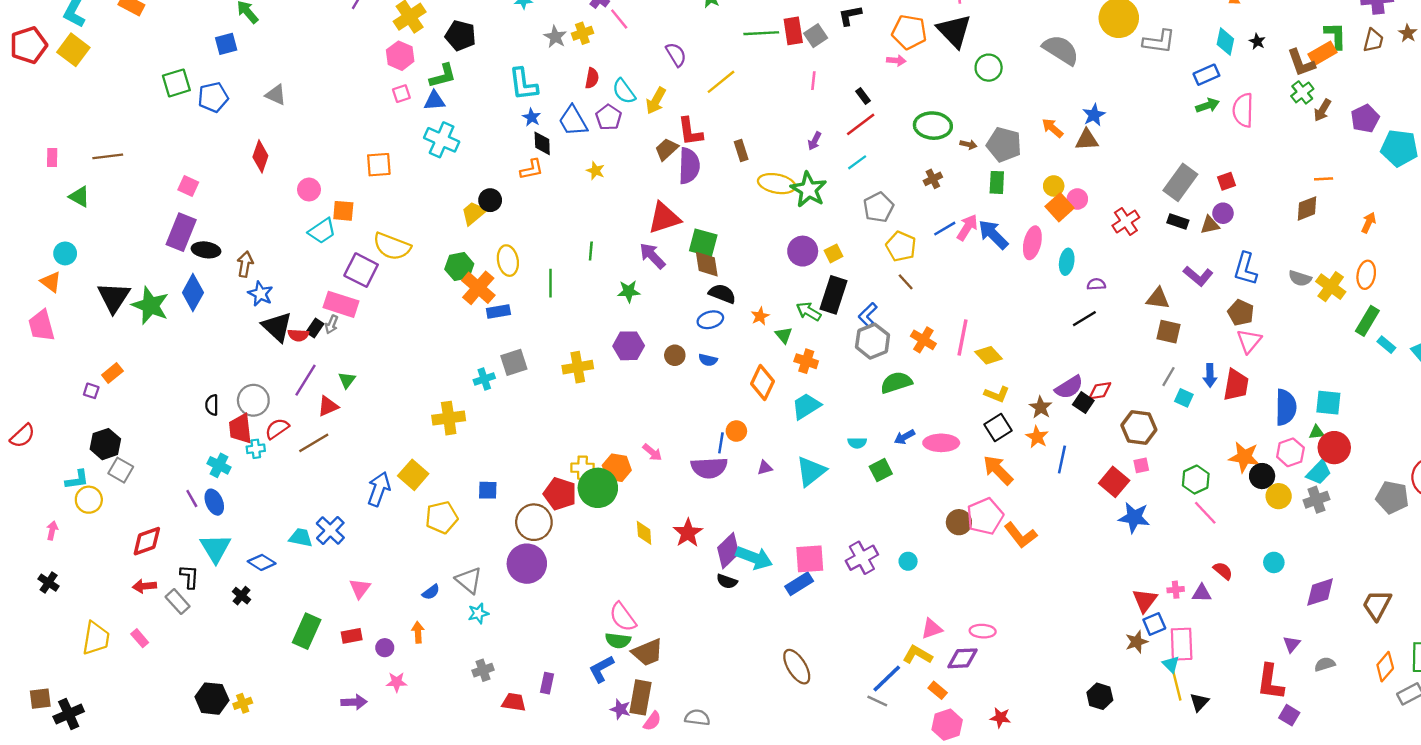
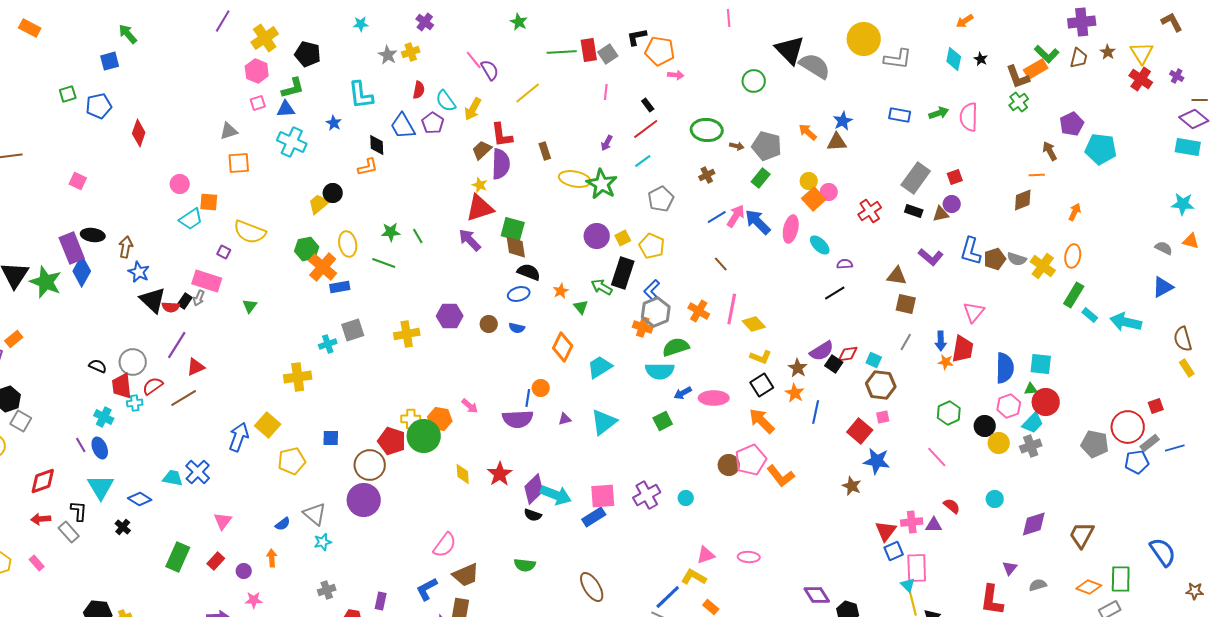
pink line: (619, 19) -> (474, 60), moved
black triangle: (954, 31) -> (790, 50), moved
orange pentagon: (909, 32) -> (660, 51), moved
green L-shape: (1335, 36) -> (1047, 54), turned 135
blue rectangle: (1206, 75) -> (900, 115), moved, turned 35
green square: (176, 83) -> (68, 94), size x0.7
gray triangle: (276, 95) -> (229, 131), moved, turned -42
brown arrow: (1322, 110) -> (1050, 151), moved, turned 120
blue star: (532, 117) -> (334, 123), moved
red diamond: (260, 156) -> (139, 133), moved
yellow star: (595, 171) -> (480, 185), moved
green rectangle: (997, 182) -> (761, 178), turned 36
purple rectangle: (181, 232) -> (72, 248), moved, turned -44
yellow pentagon: (901, 246) -> (652, 246), moved
green line: (591, 251) -> (418, 236), turned -35
cyan ellipse: (1067, 262) -> (820, 245), turned -55
purple square: (361, 270) -> (224, 252), size x0.5
brown line: (906, 282) -> (721, 264), moved
green line: (551, 283) -> (384, 263), turned -70
green star: (629, 291) -> (391, 232), moved
brown pentagon: (1241, 313) -> (995, 259), moved, turned 30
orange cross: (806, 361) -> (643, 327), moved
green triangle: (347, 380) -> (250, 306), moved
cyan square: (1184, 398) -> (874, 360), moved
black semicircle: (212, 405) -> (98, 366), turned 114
cyan semicircle: (857, 443) -> (660, 371), moved, size x1.8
orange star: (1244, 457) -> (946, 362), moved, size x0.6
green hexagon: (1196, 480) -> (949, 413), moved
pink cross: (1176, 590) -> (912, 522), size x1.5
pink semicircle: (623, 617) -> (445, 545), turned -108
red rectangle: (352, 636) -> (216, 561), turned -36
green semicircle: (618, 641) -> (525, 565), moved
brown star: (1137, 642) -> (852, 486), moved, turned -30
purple diamond: (963, 658) -> (817, 595), moved, turned 60
orange diamond: (1385, 667) -> (1089, 587), turned 70

